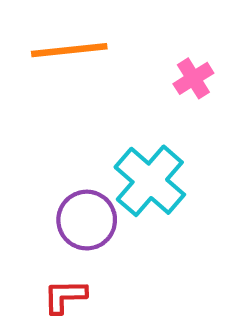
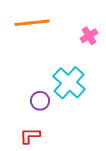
purple circle: (87, 220) -> (40, 101), size x0.7

